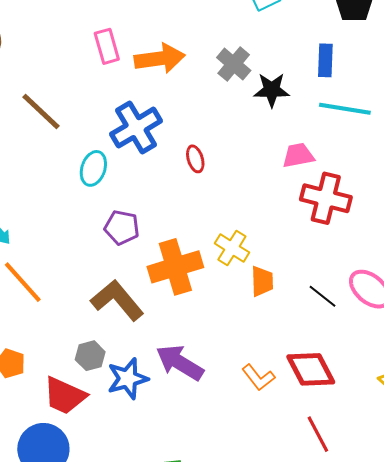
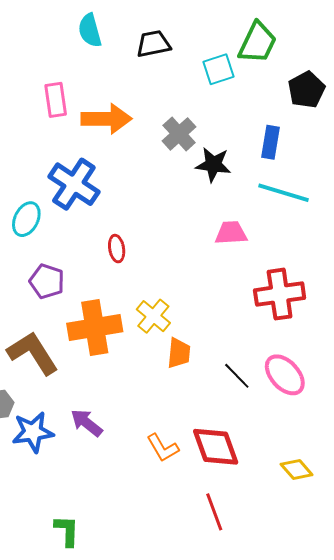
blue cross: (136, 128) -> (74, 184), turned -33
red ellipse: (195, 159) -> (117, 249), moved
red cross: (326, 198) -> (280, 294), moved, turned -30
purple arrow: (180, 363) -> (87, 423), size x0.7

